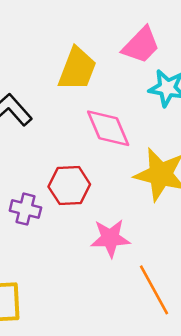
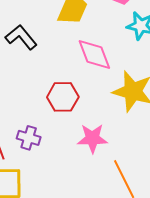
purple cross: (25, 209) -> (29, 138), moved

